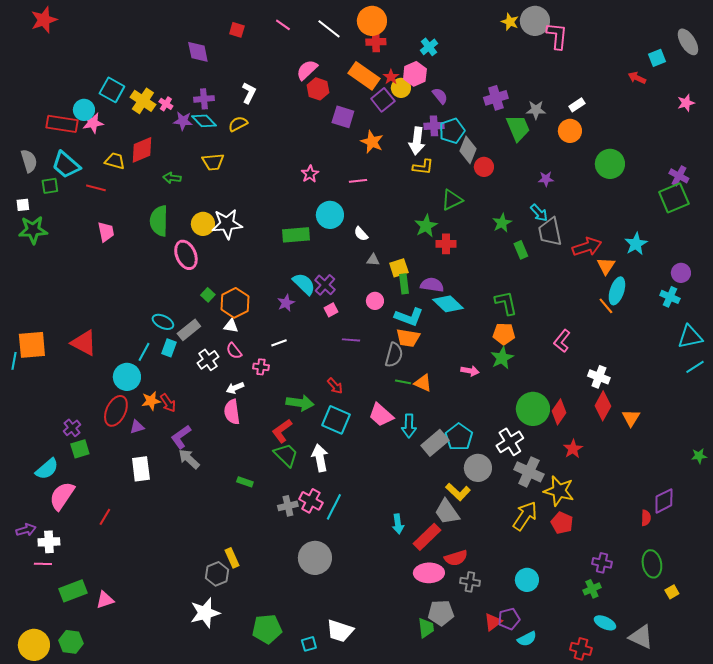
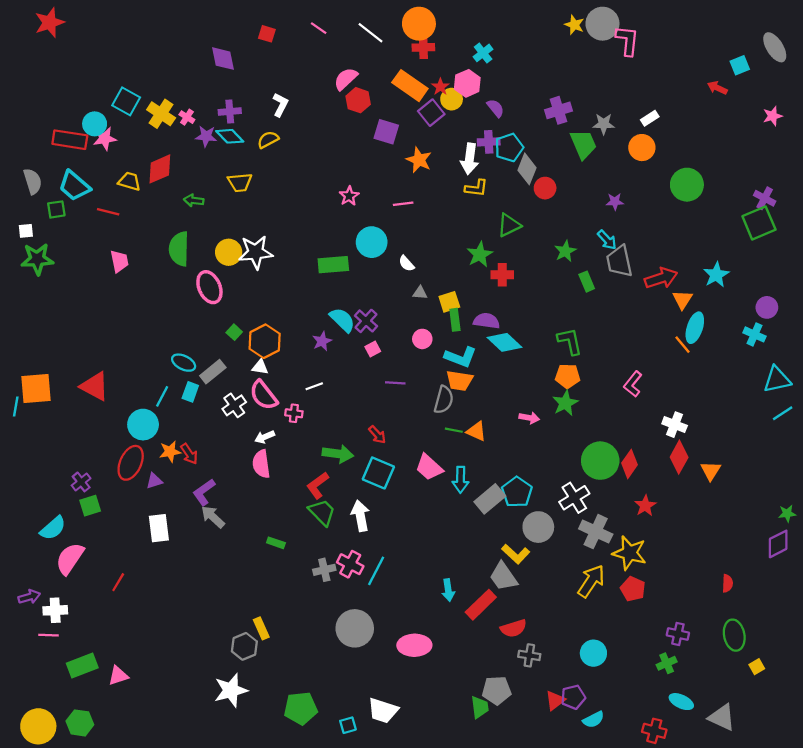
pink semicircle: (234, 351) -> (264, 395), size x1.6
purple diamond: (664, 501) -> (778, 544), moved
pink ellipse: (429, 573) -> (414, 645), moved

